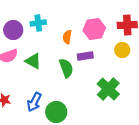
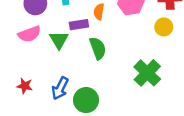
purple rectangle: (85, 56) -> (79, 25), moved
green triangle: (33, 61) -> (59, 40), turned 30

